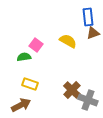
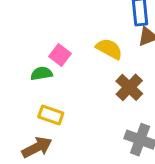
brown cross: (72, 90) -> (129, 87), moved

